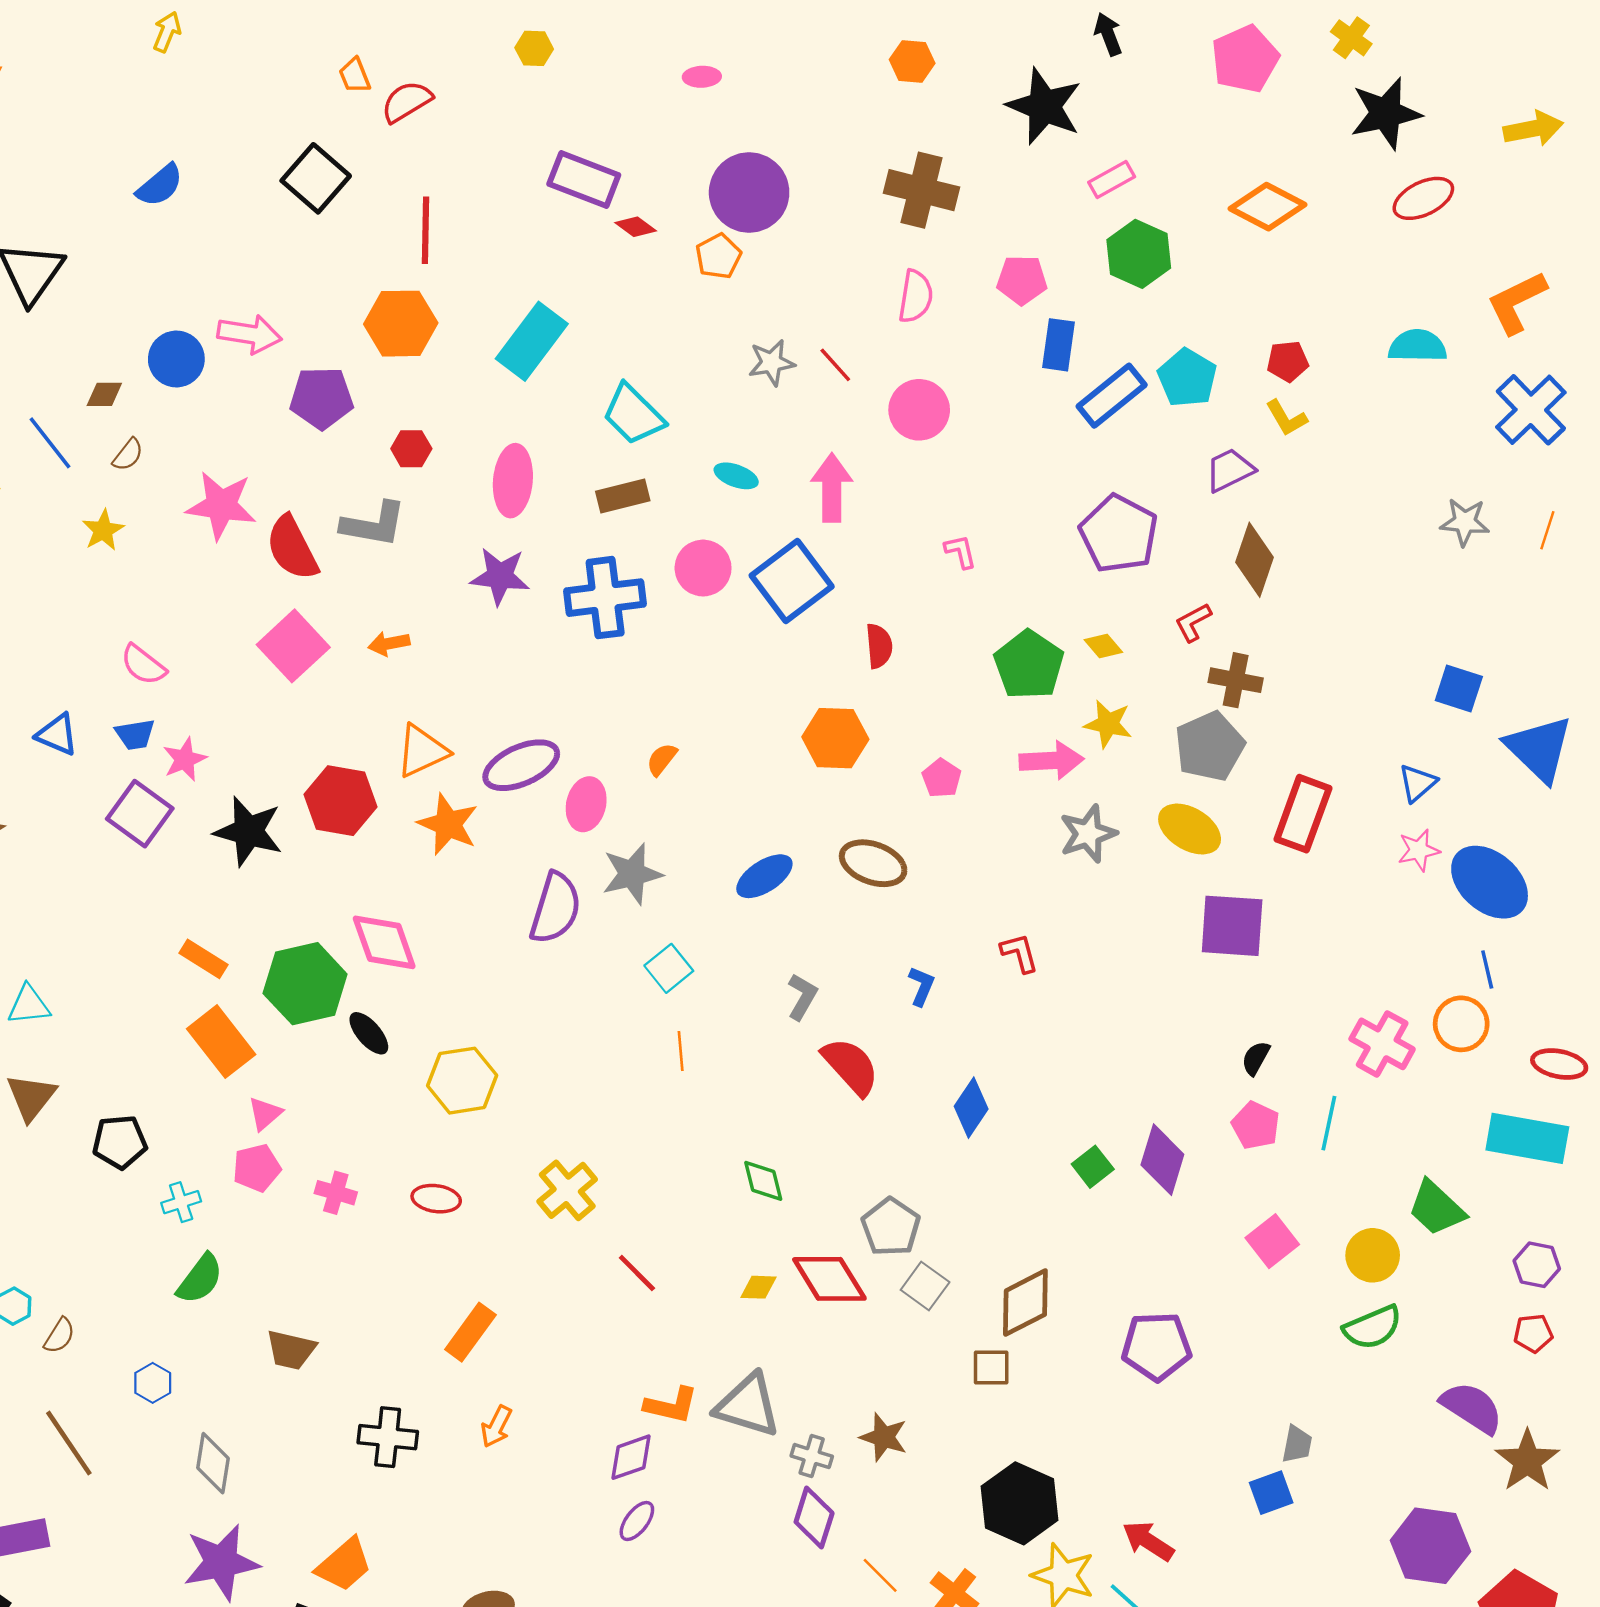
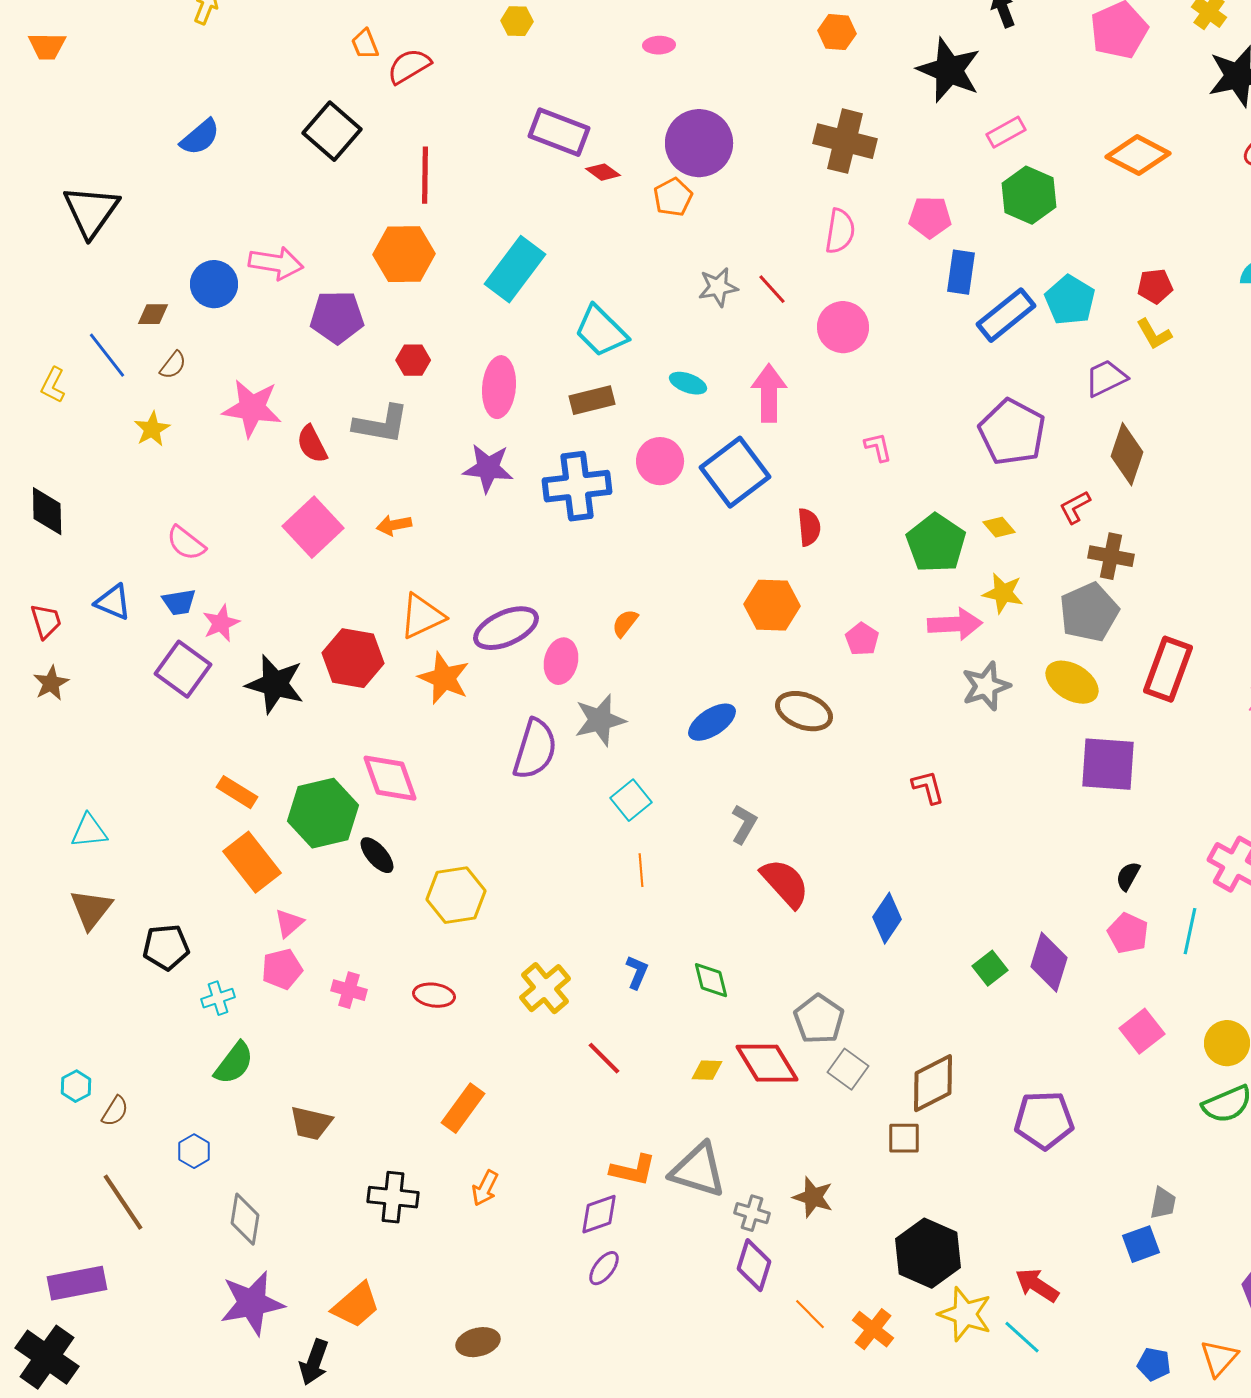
red semicircle: (292, 548) -> (312, 444), size x0.7
blue L-shape: (922, 986) -> (637, 972), moved

